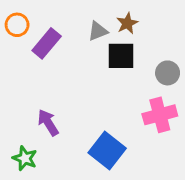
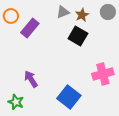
gray triangle: (98, 31) -> (63, 12), moved
black square: (121, 56) -> (78, 36), turned 30
gray circle: (168, 73) -> (108, 12), moved

